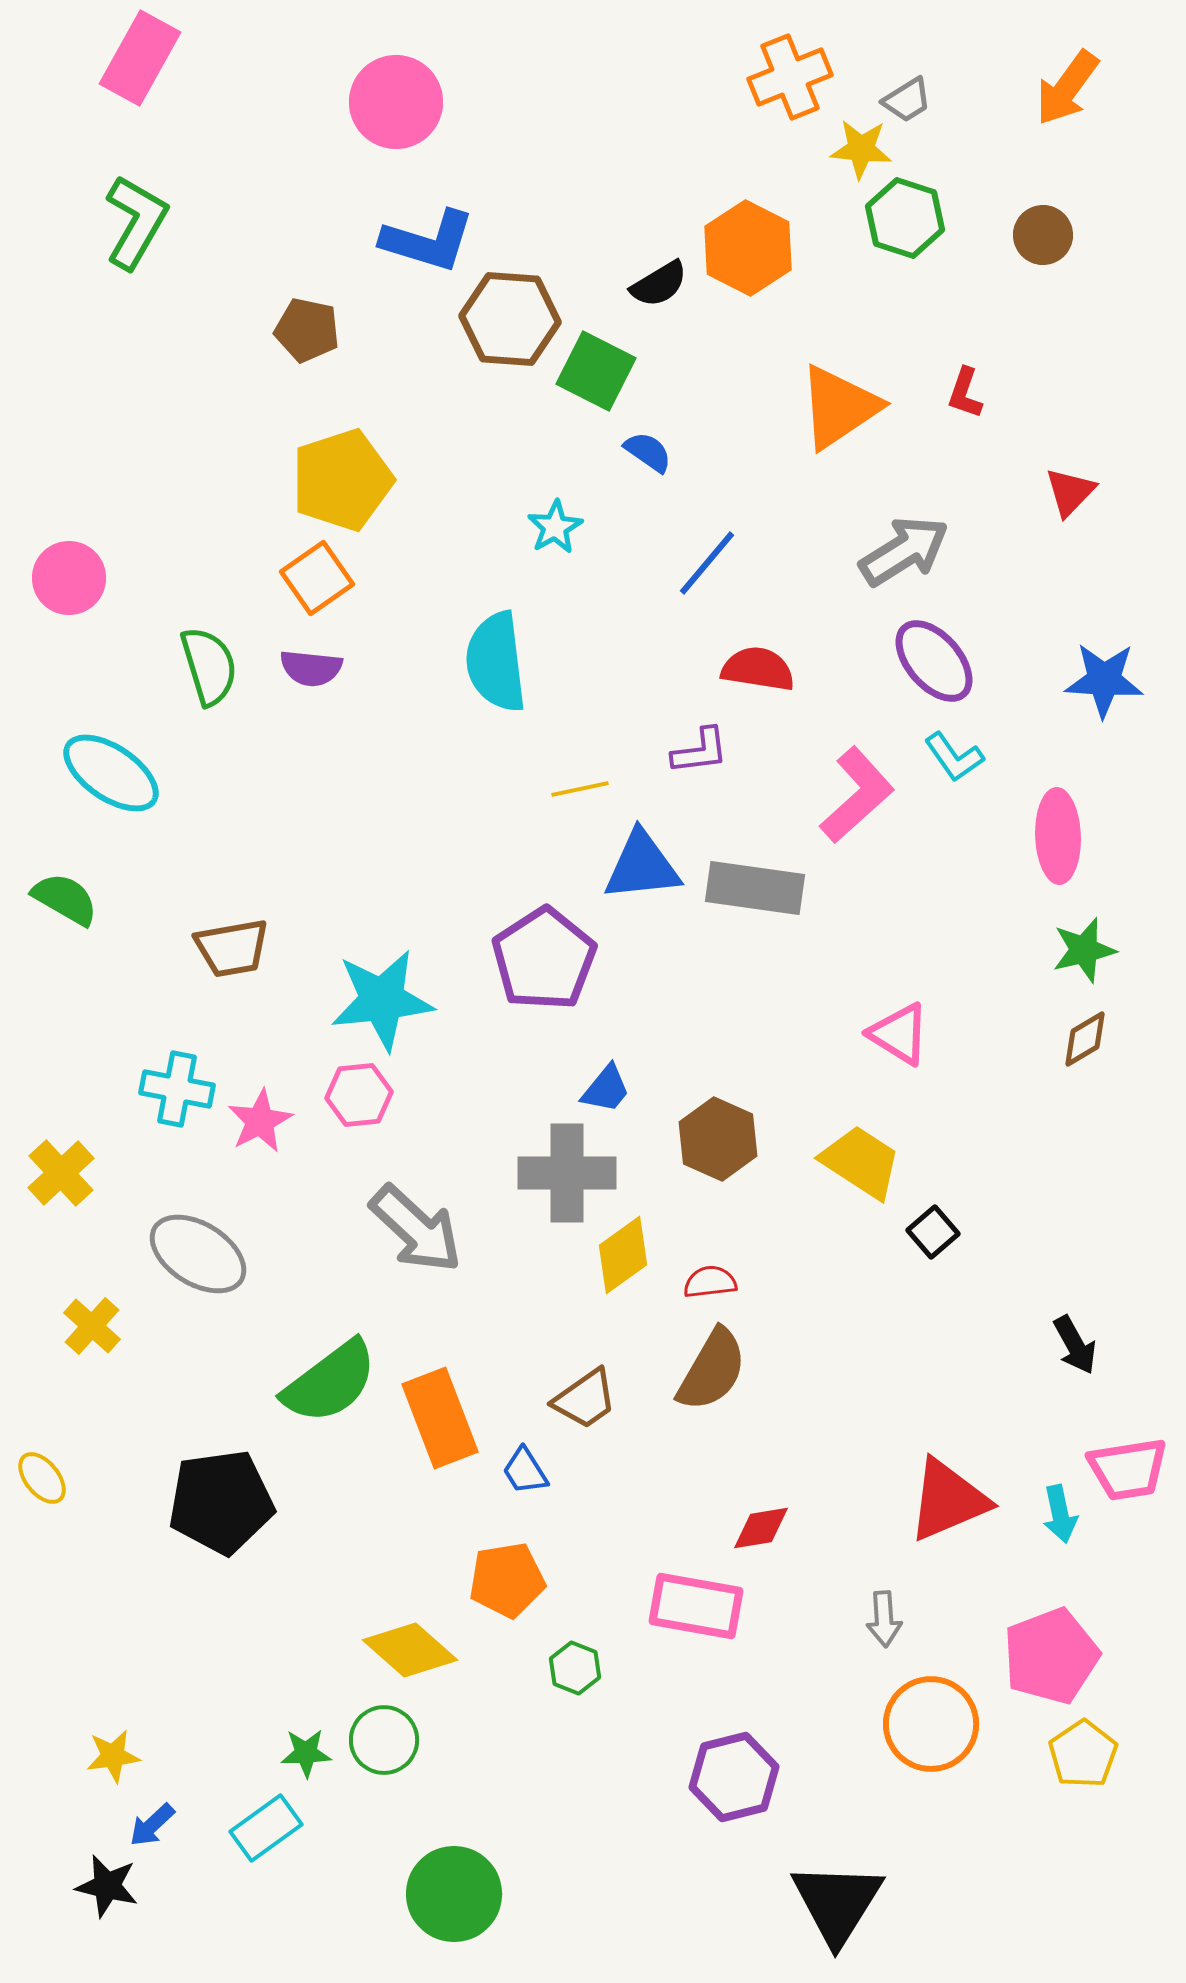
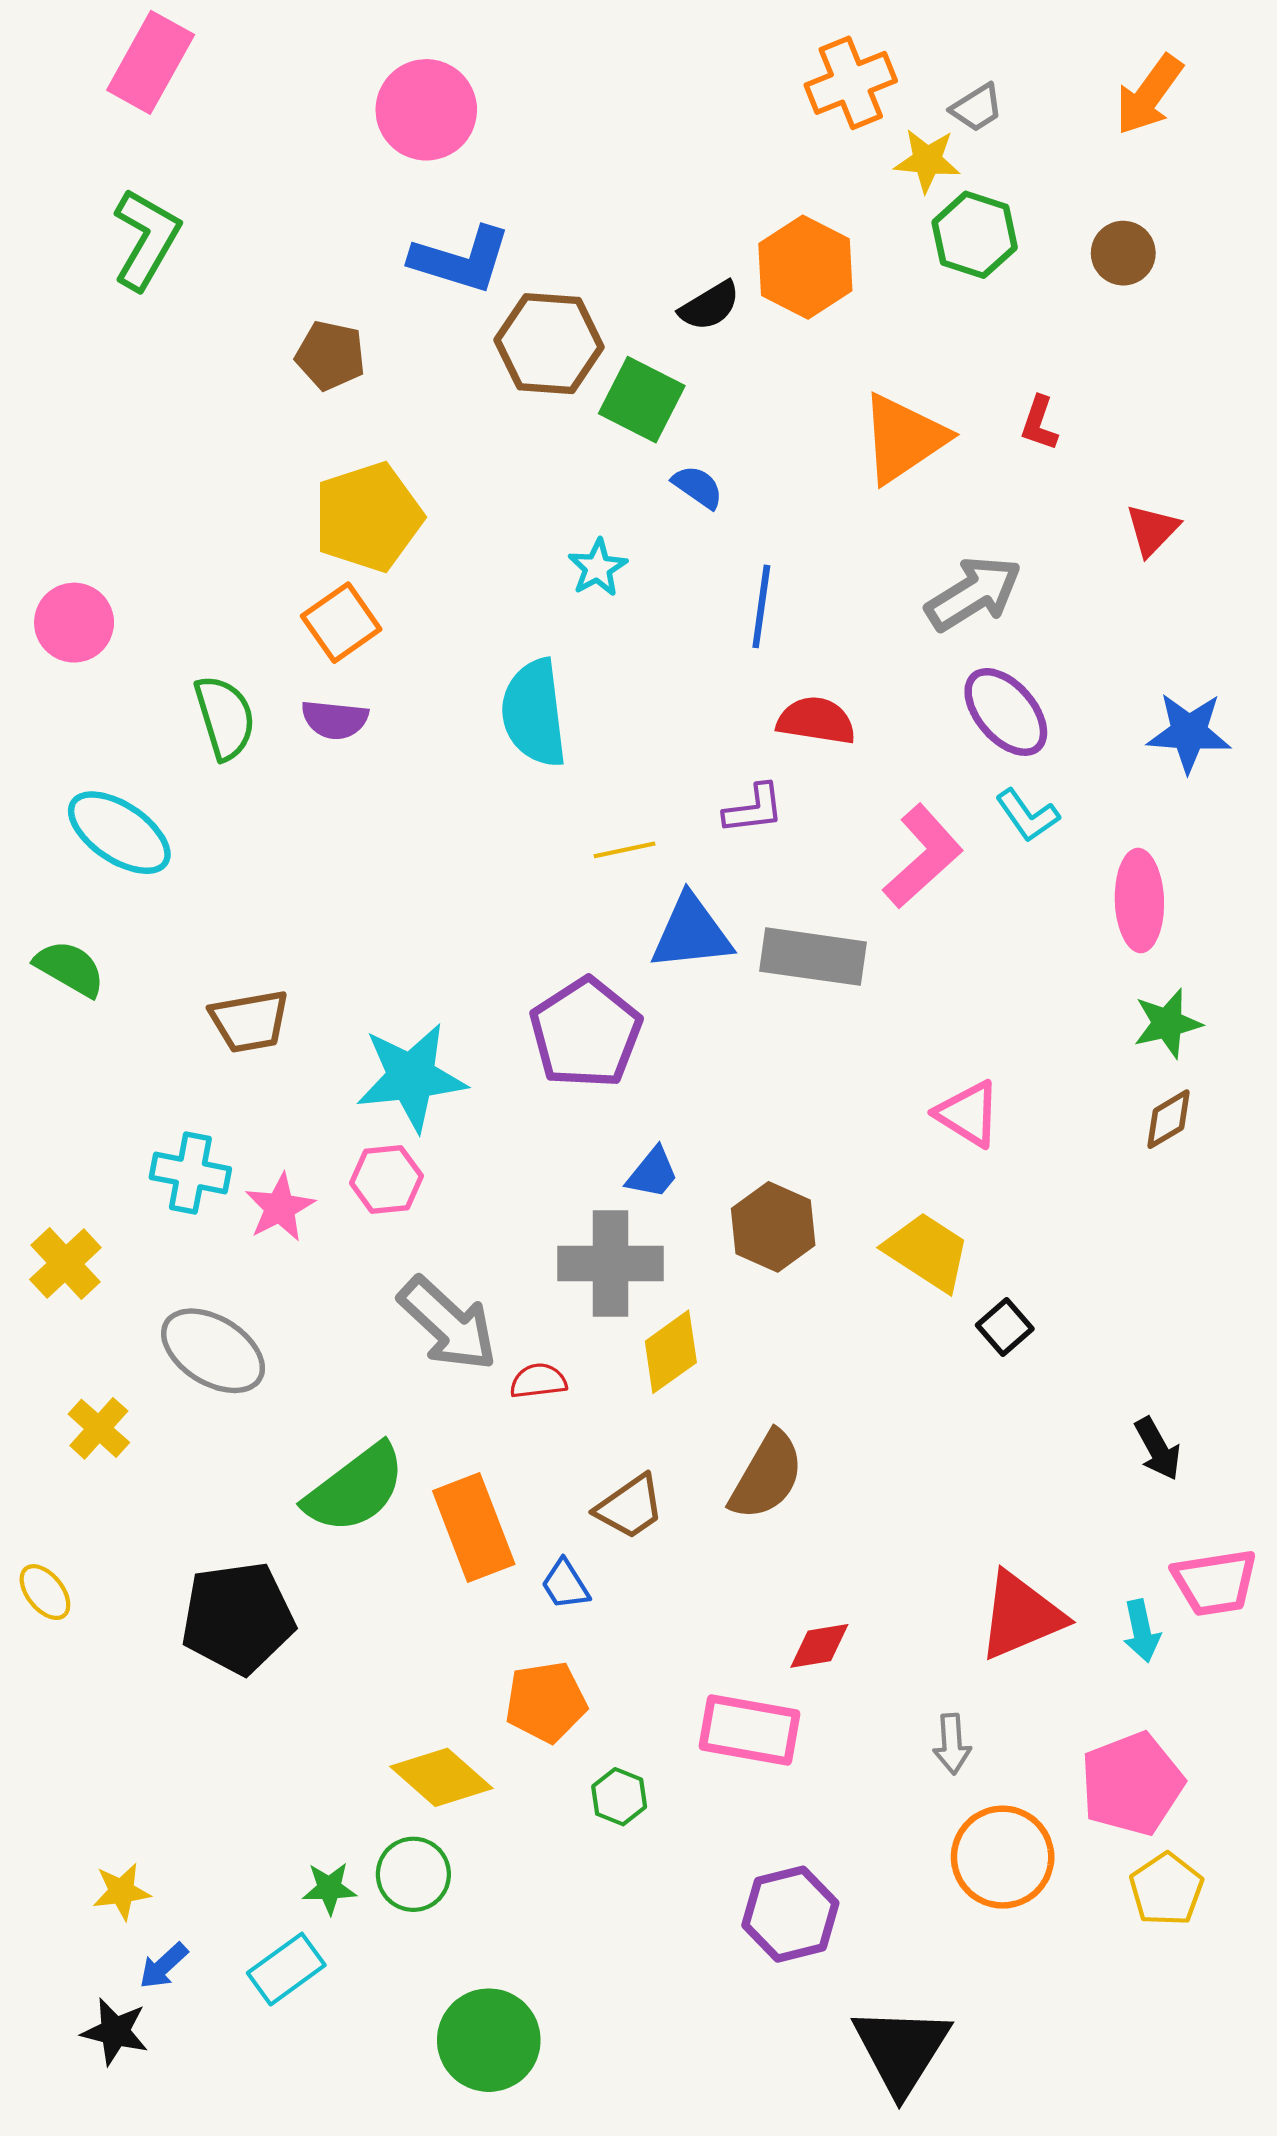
blue line: (707, 563) -> (761, 606), turned -32
red semicircle: (710, 1282) -> (538, 1381), moved

